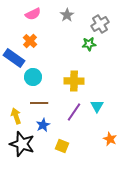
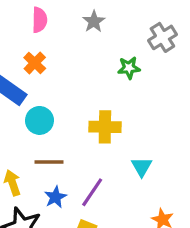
pink semicircle: (33, 14) -> (39, 20), turned -63
gray cross: (100, 24) -> (162, 37), moved
purple line: (74, 112) -> (92, 192), moved

